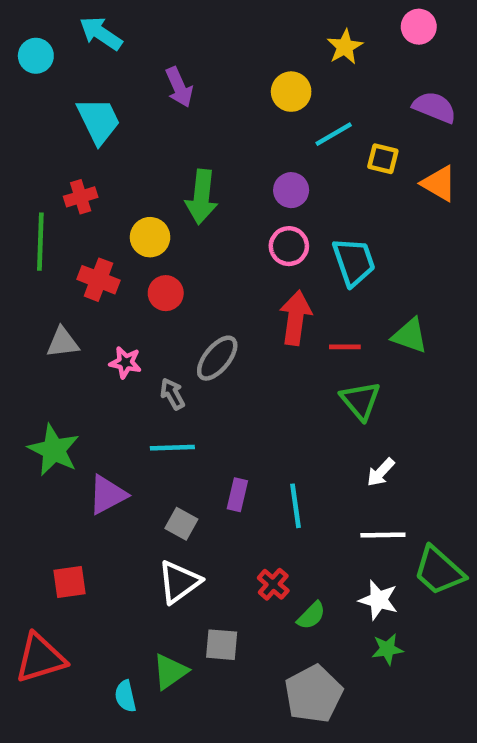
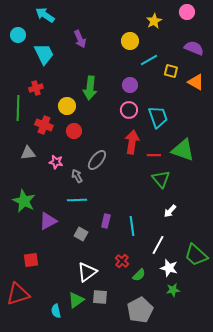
cyan circle: (36, 56) -> (18, 35), moved
green triangle: (410, 336) -> (183, 150), size x1.4
white line: (383, 535) -> (158, 245), moved, turned -60
white triangle: (179, 582) -> (87, 272), moved
gray square: (222, 645) -> (100, 297), moved

